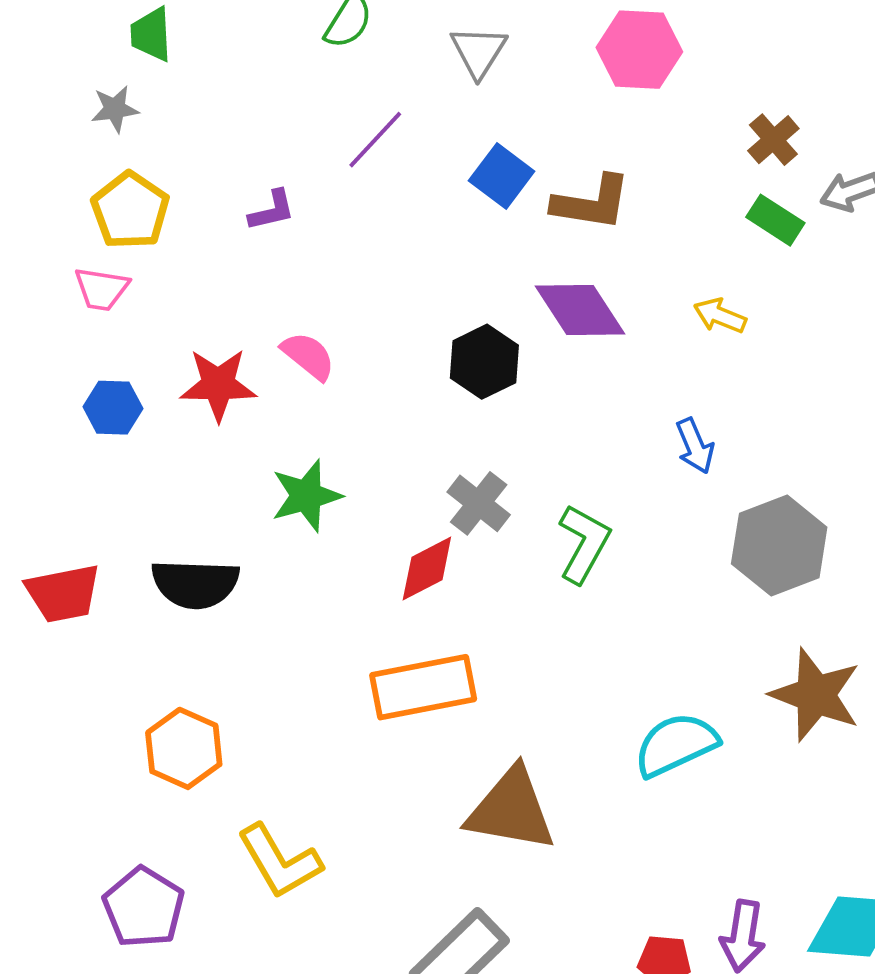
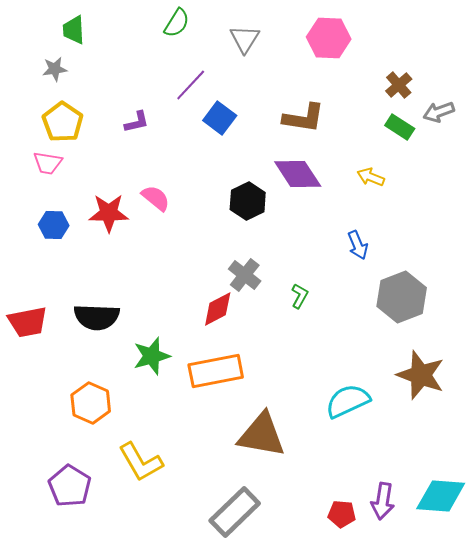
blue square: (502, 176) -> (220, 118), moved
green star: (306, 496) -> (152, 356), moved
green L-shape: (584, 544) -> (300, 296), size x0.6

